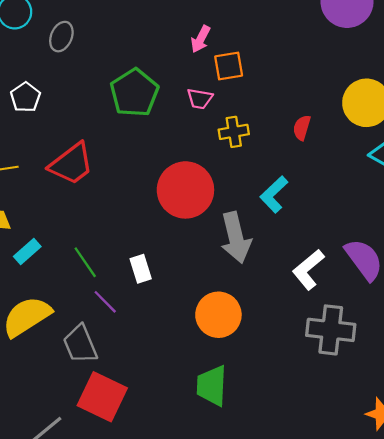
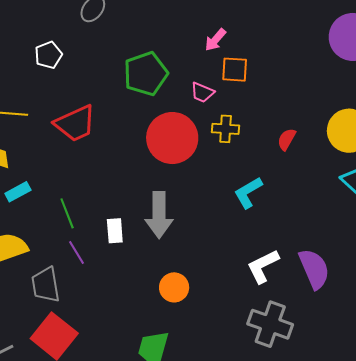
red circle: (185, 190) -> (172, 138), moved
gray arrow: (236, 238) -> (159, 215), moved
orange circle: (218, 315) -> (174, 287), size x0.7

